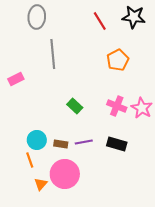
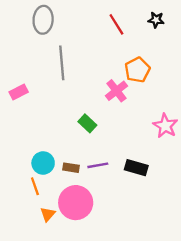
black star: (134, 17) -> (156, 20), size x0.6
pink cross: (117, 106) -> (116, 91), moved, turned 30

